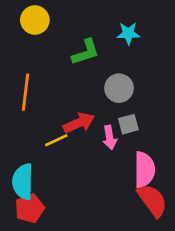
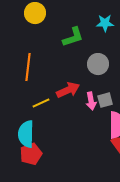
gray square: (128, 124) -> (105, 100), moved
yellow line: (56, 140) -> (41, 103), moved

